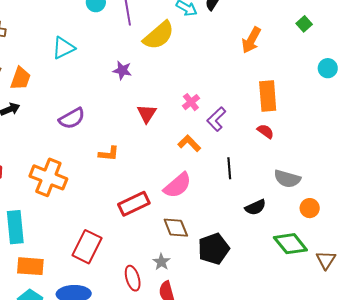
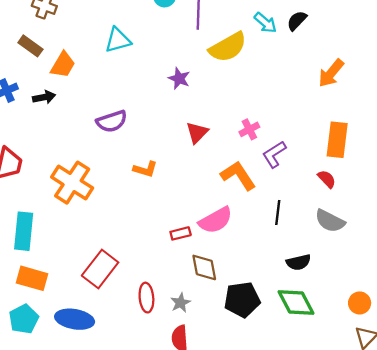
orange L-shape: (189, 143) -> (238, 175), size x1.4
gray semicircle: (287, 179) -> (330, 221), moved
red rectangle: (134, 204) -> (181, 233), moved, size x0.6
orange circle: (310, 208) -> (360, 303), moved
green diamond: (290, 244) -> (296, 302), moved
red ellipse: (133, 278) -> (146, 298), moved

